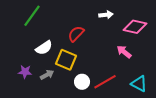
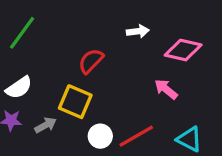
white semicircle: (44, 48) -> (19, 88), moved

